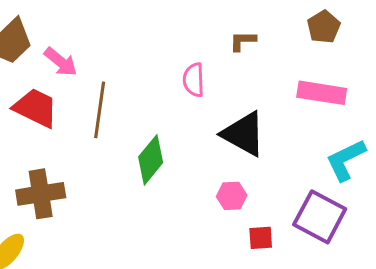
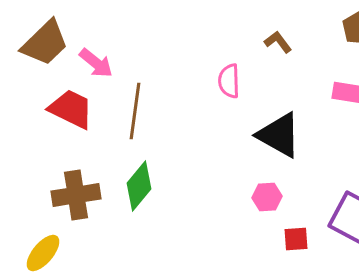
brown L-shape: (243, 41) -> (278, 42), turned 52
green diamond: (151, 160) -> (139, 186), moved

